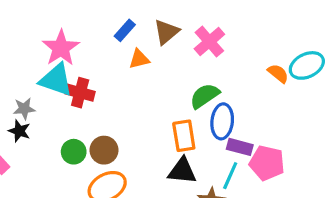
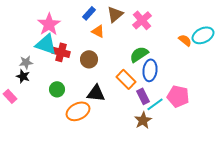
orange triangle: (139, 59) -> (98, 31), turned 40
orange rectangle: (184, 136) -> (126, 79), turned -36
purple rectangle: (240, 147) -> (143, 96), moved, turned 49
brown circle: (104, 150) -> (89, 59), moved
black triangle: (182, 171) -> (96, 93), moved
cyan line: (230, 176) -> (155, 104), turned 30

